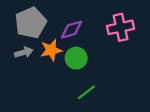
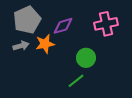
green circle: (76, 58) -> (86, 58), moved

